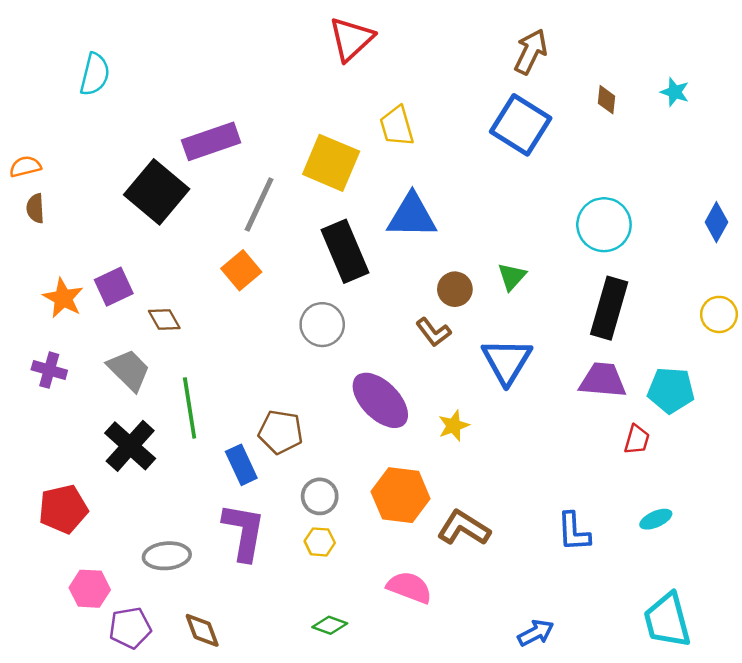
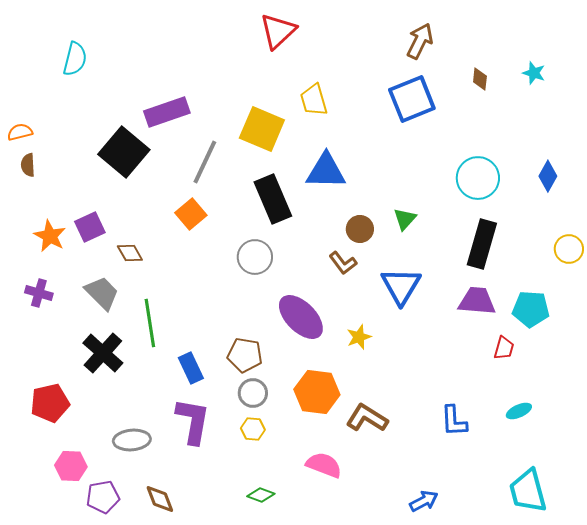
blue square: (521, 125) -> (412, 99), turned 36
blue diamond: (716, 222) -> (548, 176), moved
brown pentagon: (281, 432) -> (245, 355), moved

